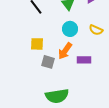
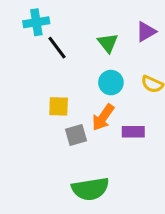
gray square: (48, 62) -> (76, 135), turned -32

